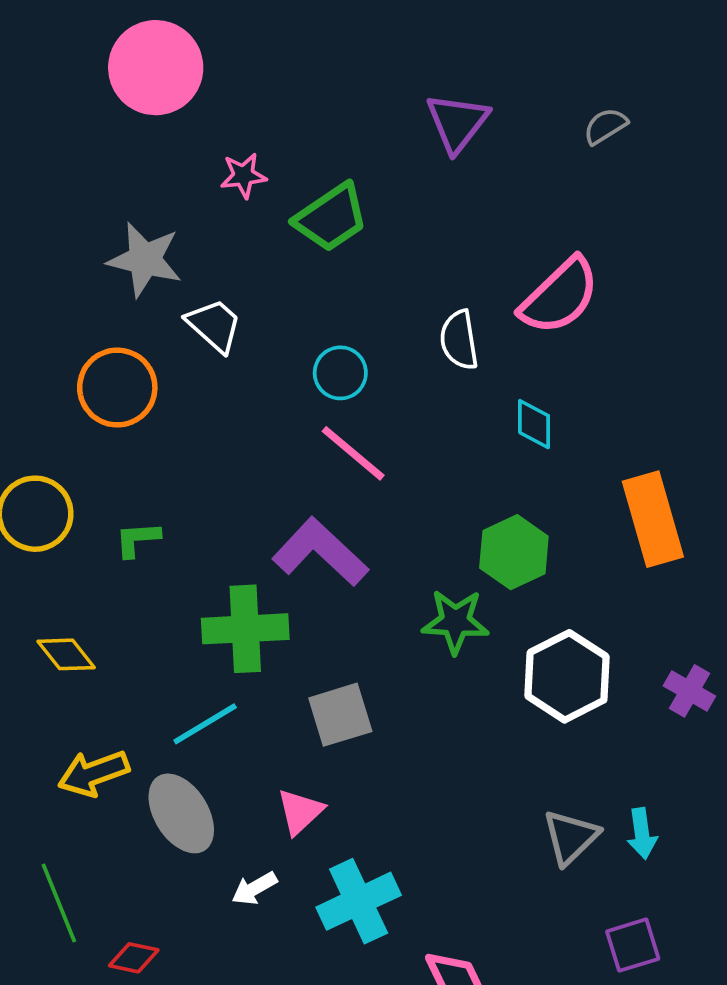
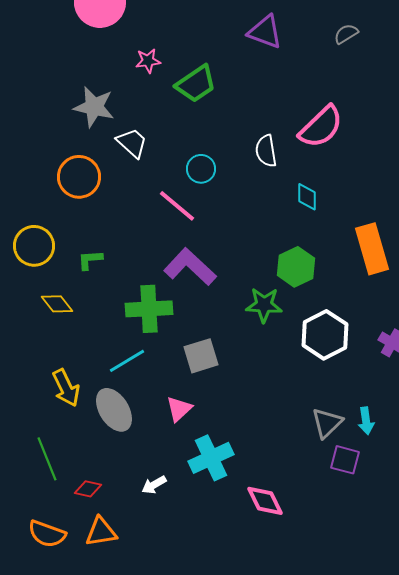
purple triangle: (457, 122) -> (265, 32), turned -48
pink line: (353, 453) -> (177, 206), moved
yellow diamond: (66, 654) -> (57, 304), moved
yellow arrow: (94, 773) -> (66, 388), turned -96
white arrow: (254, 888) -> (154, 485), moved
purple square: (633, 945) -> (345, 460), moved, turned 32

